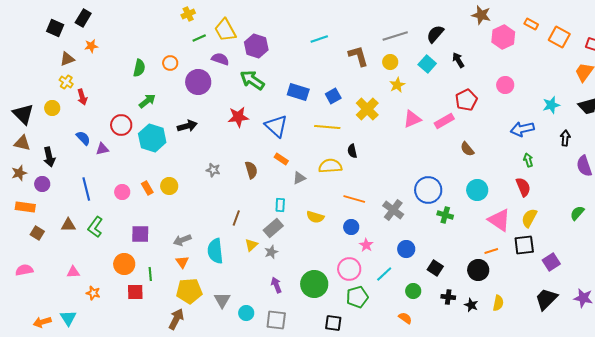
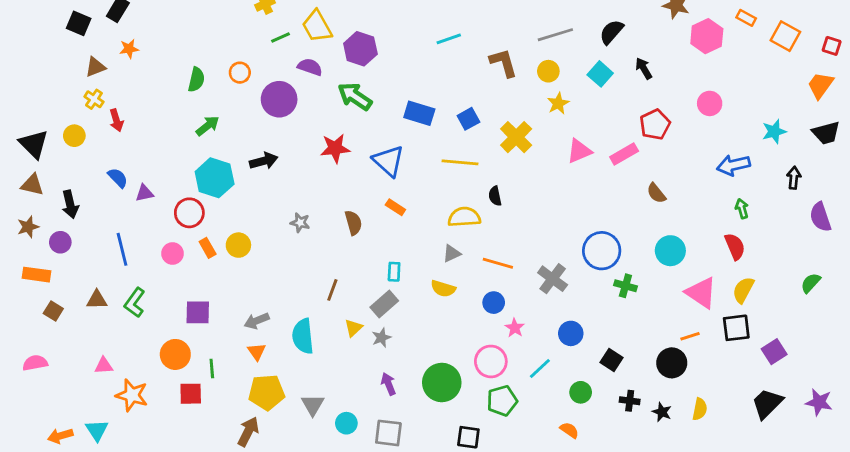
red circle: (121, 125) -> (189, 213), moved
gray triangle: (299, 178) -> (452, 253), moved
orange star: (93, 293) -> (132, 395), size x1.6

